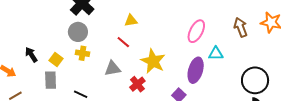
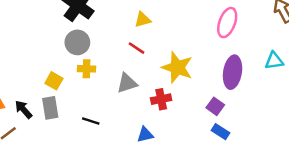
cyan triangle: (216, 54) -> (274, 61), moved
black arrow: (31, 55) -> (24, 109), moved
red cross: (137, 84) -> (161, 99), turned 35

